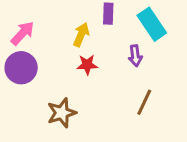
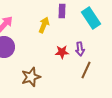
purple arrow: (135, 56) -> (80, 49), moved
red star: (87, 65) -> (62, 52), moved

